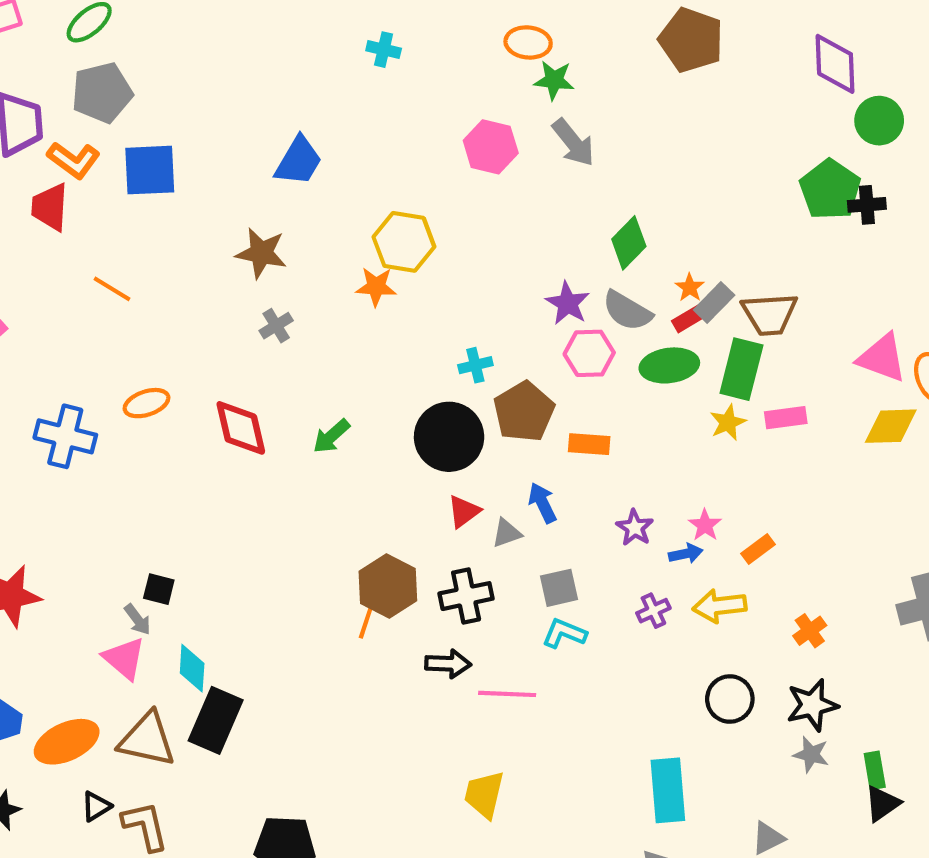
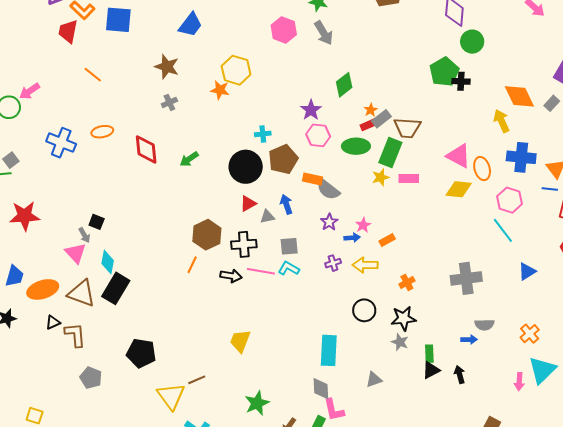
gray semicircle: (627, 311) -> (328, 189), moved
orange line: (366, 621) -> (192, 265), moved
pink line: (507, 694) -> (261, 271), moved

